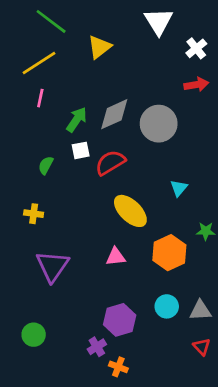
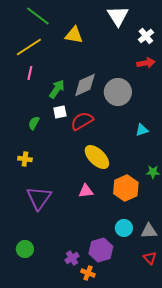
yellow triangle: (99, 47) -> (74, 35), turned 48
cyan triangle: (179, 188) -> (142, 130), moved, turned 32
purple hexagon: (120, 320) -> (101, 250), moved

